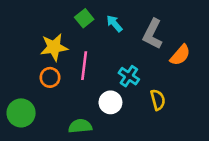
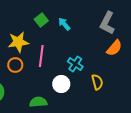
gray L-shape: (153, 34) -> (107, 23), moved

